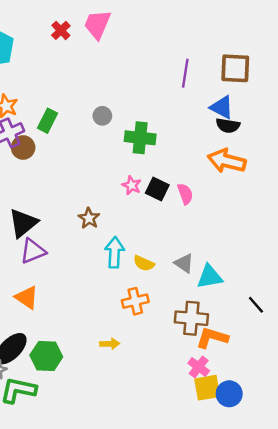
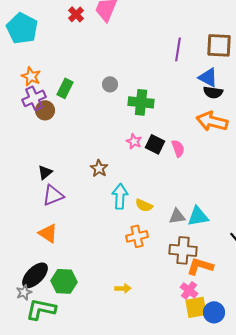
black triangle: (23, 223) -> (45, 172), size x0.6
gray triangle: (184, 263) -> (177, 216), moved, turned -42
yellow arrow: (110, 344) -> (123, 288), moved

